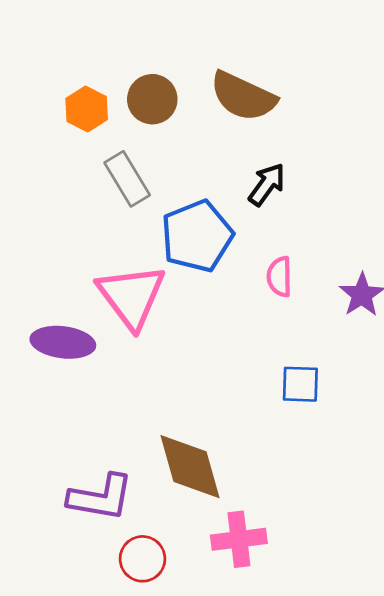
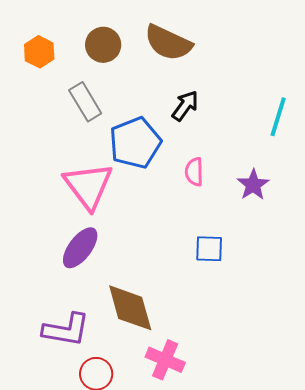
orange hexagon: (87, 109) -> (39, 52), moved
purple ellipse: (63, 342) -> (80, 248), moved, turned -60
pink cross: (239, 539) -> (165, 360), turned 30

